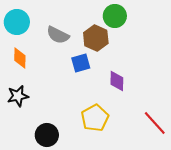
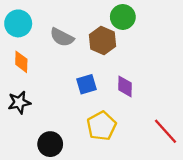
blue square: (81, 63) -> (87, 84), moved

